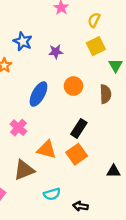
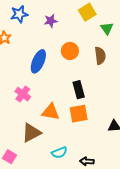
blue star: (23, 41) -> (19, 14), turned -30
black rectangle: (79, 128) -> (79, 90), turned -42
orange square: (77, 154) -> (79, 114), turned 30

